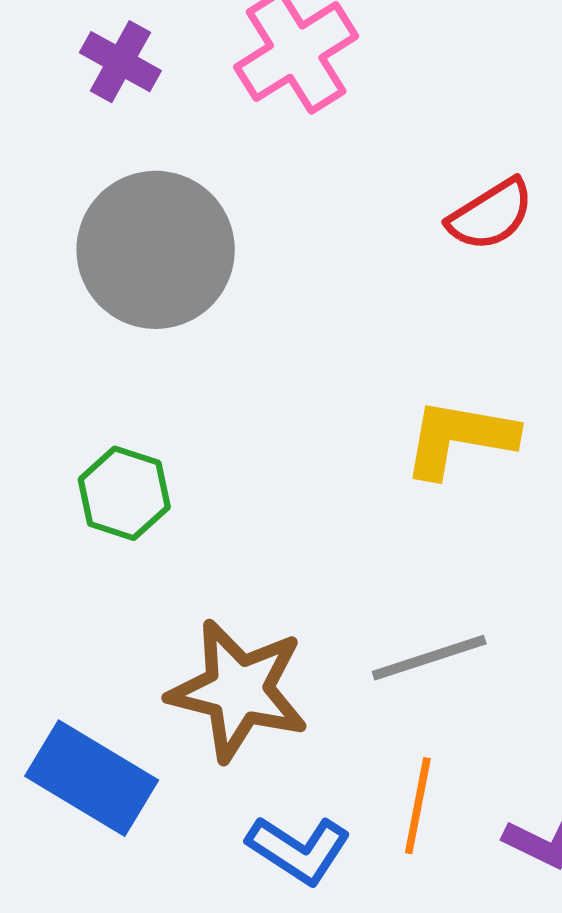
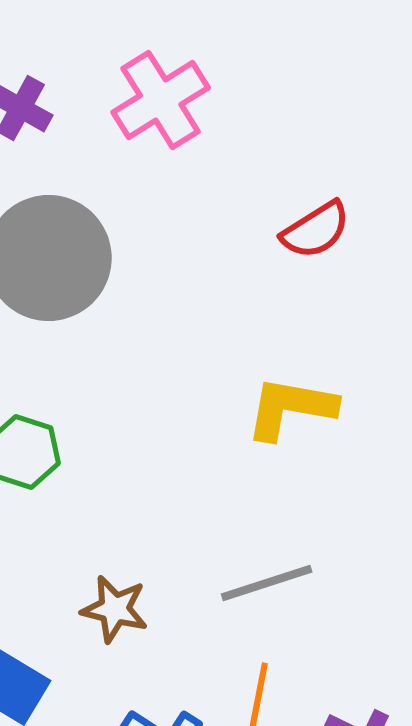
brown star: (238, 690) -> (115, 609), size x0.6

